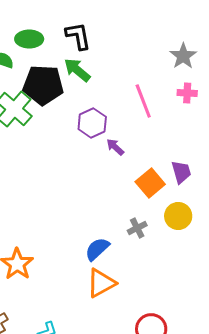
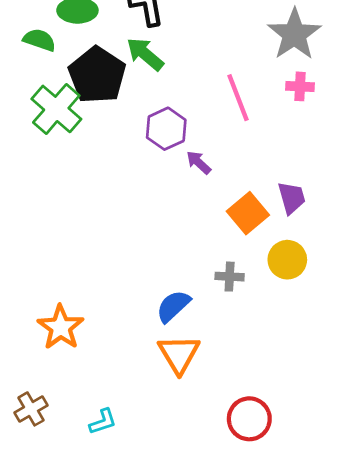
gray star: (183, 56) -> (294, 34), size x1.4
black pentagon: (43, 85) -> (97, 75), turned 30
gray cross: (137, 228) -> (230, 277), turned 30
orange triangle: (101, 283) -> (179, 354), turned -32

